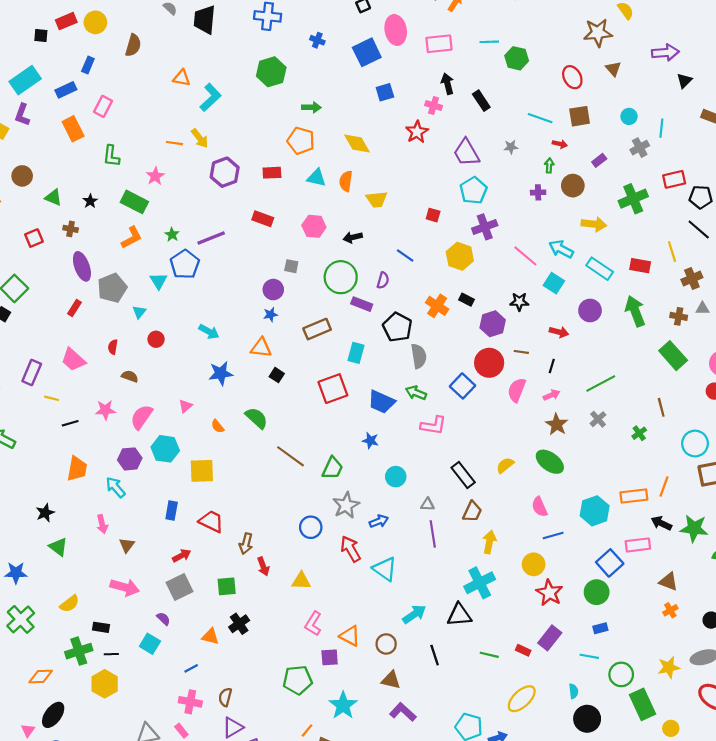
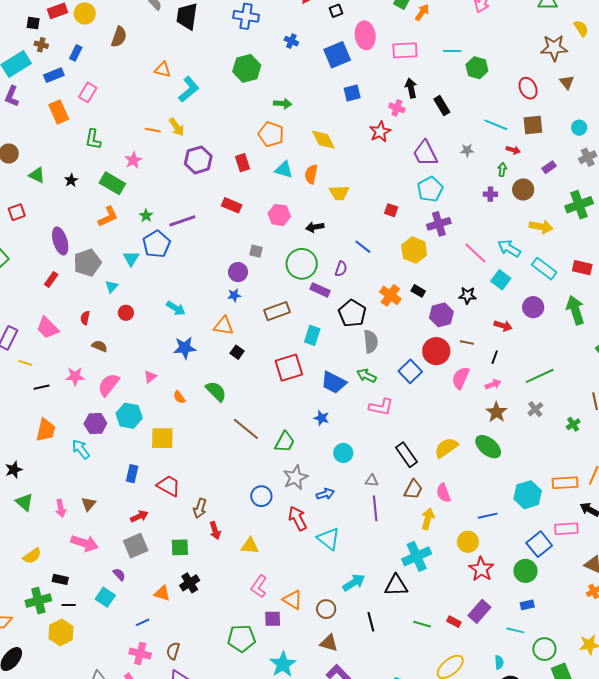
red rectangle: (272, 173) -> (242, 163), turned 72
brown cross: (71, 229) -> (41, 45), moved
yellow semicircle: (505, 465) -> (446, 448), size x1.4
pink semicircle: (539, 507) -> (443, 493), moved
pink arrow: (102, 524) -> (61, 508), moved

